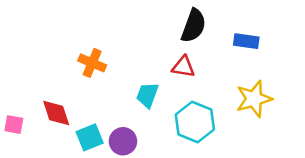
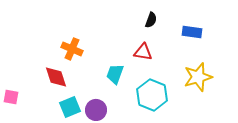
black semicircle: (194, 26) -> (151, 20), size x0.6
red diamond: (56, 113) -> (56, 77), moved

